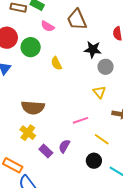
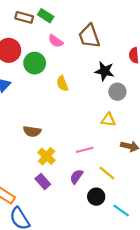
yellow triangle: (99, 92) -> (108, 120), turned -48
brown semicircle: (33, 107) -> (32, 131), size x0.7
yellow cross: (28, 133) -> (47, 156), moved
purple semicircle: (64, 146) -> (76, 177), moved

